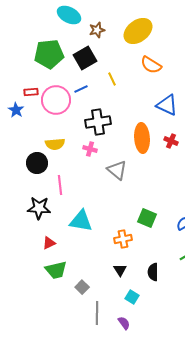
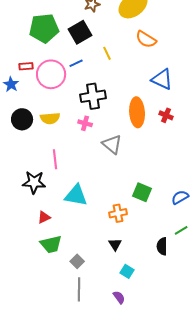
black circle: (37, 163) -> (22, 119), moved
black semicircle: (153, 272) -> (162, 246), moved
gray line: (97, 313) -> (79, 289), moved

